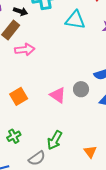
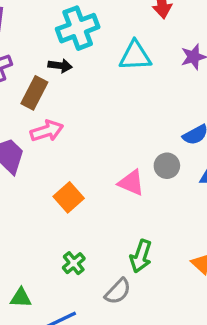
black arrow: (20, 11) -> (60, 66), moved
pink arrow: (25, 50) -> (47, 131), moved

